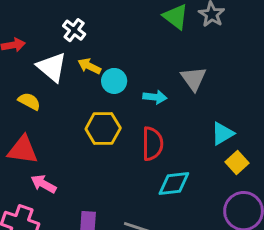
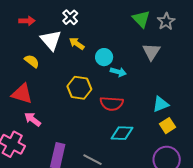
gray triangle: (194, 79) -> (151, 52), moved
cyan circle: (114, 81) -> (104, 57), moved
red semicircle: (152, 144) -> (112, 104), turned 85

